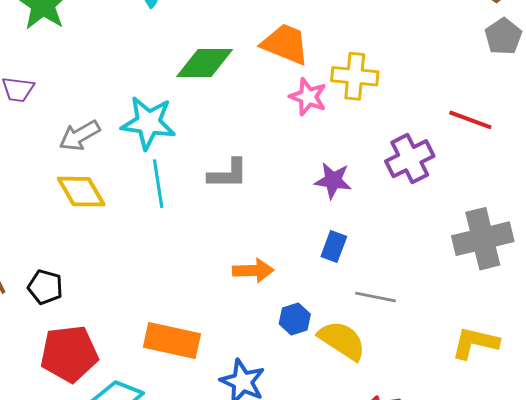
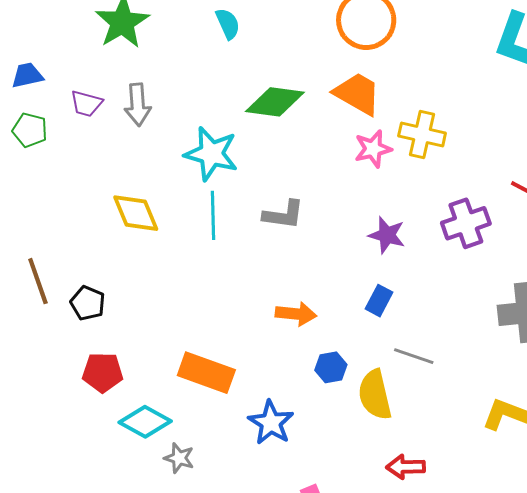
pink star: (308, 97) -> (373, 149), turned 30
gray arrow: (79, 136) -> (138, 105), moved, turned -72
yellow semicircle: (342, 340) -> (375, 395), turned -144
red pentagon: (69, 354) -> (103, 372), size x0.7

